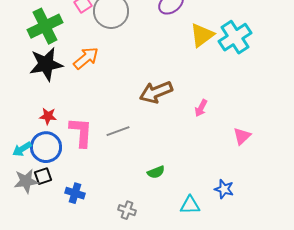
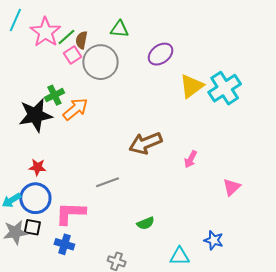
green cross: (45, 26) -> (54, 95), moved, size x0.6
pink L-shape: (81, 132) -> (70, 213), moved, turned -92
black square: (43, 176) -> (32, 227), turned 30

